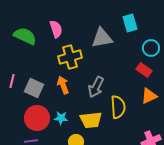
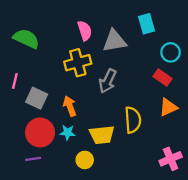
pink semicircle: (56, 29) -> (85, 31), moved
pink line: (12, 81) -> (15, 81), moved
orange arrow: (63, 85) -> (70, 106), moved
gray arrow: (96, 87) -> (108, 81), moved

